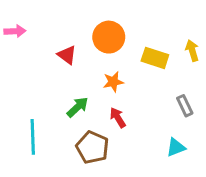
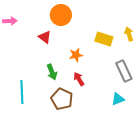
orange circle: (109, 37) -> (61, 15), moved
gray rectangle: (185, 106) -> (124, 71), size x1.5
green arrow: (77, 107) -> (52, 72), turned 112

